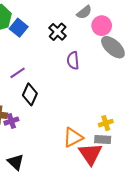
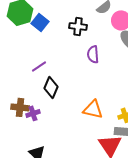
black cross: (58, 32) -> (78, 26), turned -36
orange triangle: (73, 137) -> (93, 109), moved, turned 40

